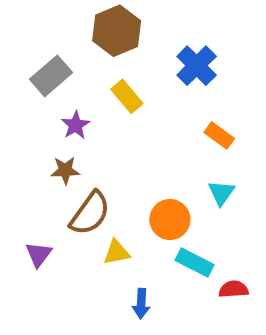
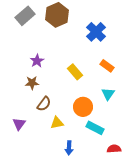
gray rectangle: (51, 76) -> (25, 16), moved
yellow rectangle: (127, 96) -> (75, 72), moved
brown semicircle: (90, 213) -> (44, 104), size x0.7
red semicircle: (234, 289) -> (114, 149), moved

